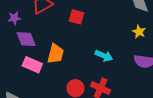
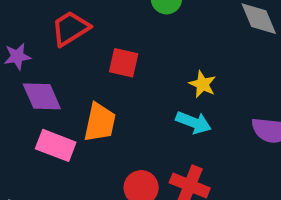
red square: (76, 17) -> (124, 63), moved
yellow star: (139, 32) -> (202, 84), moved

